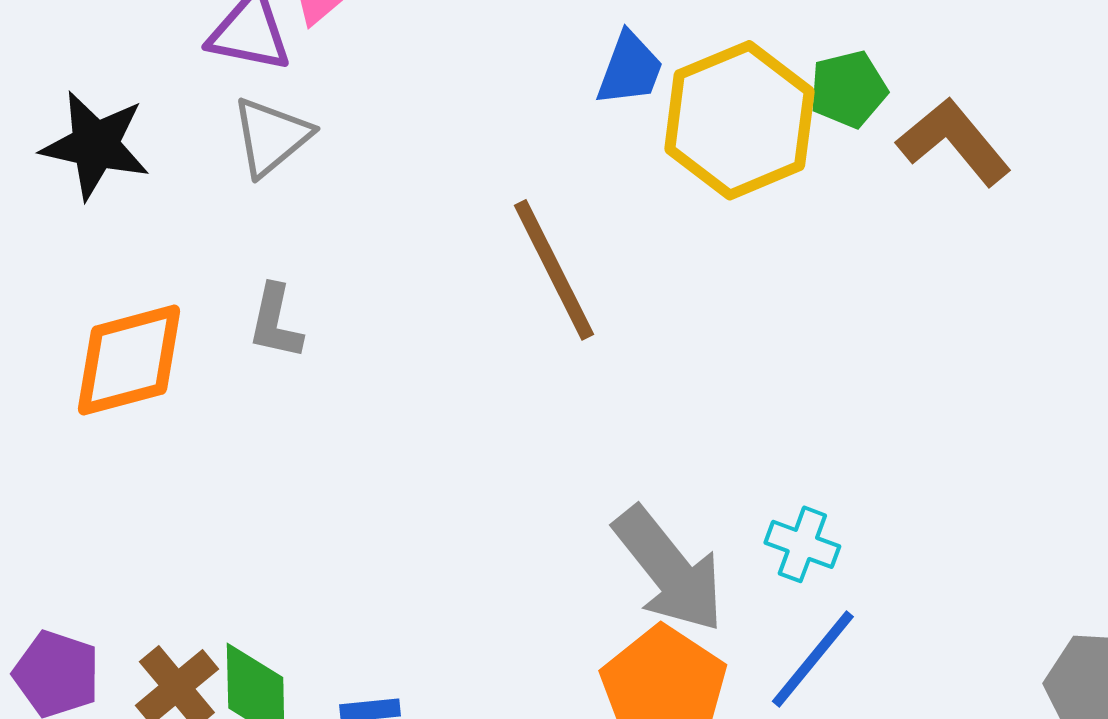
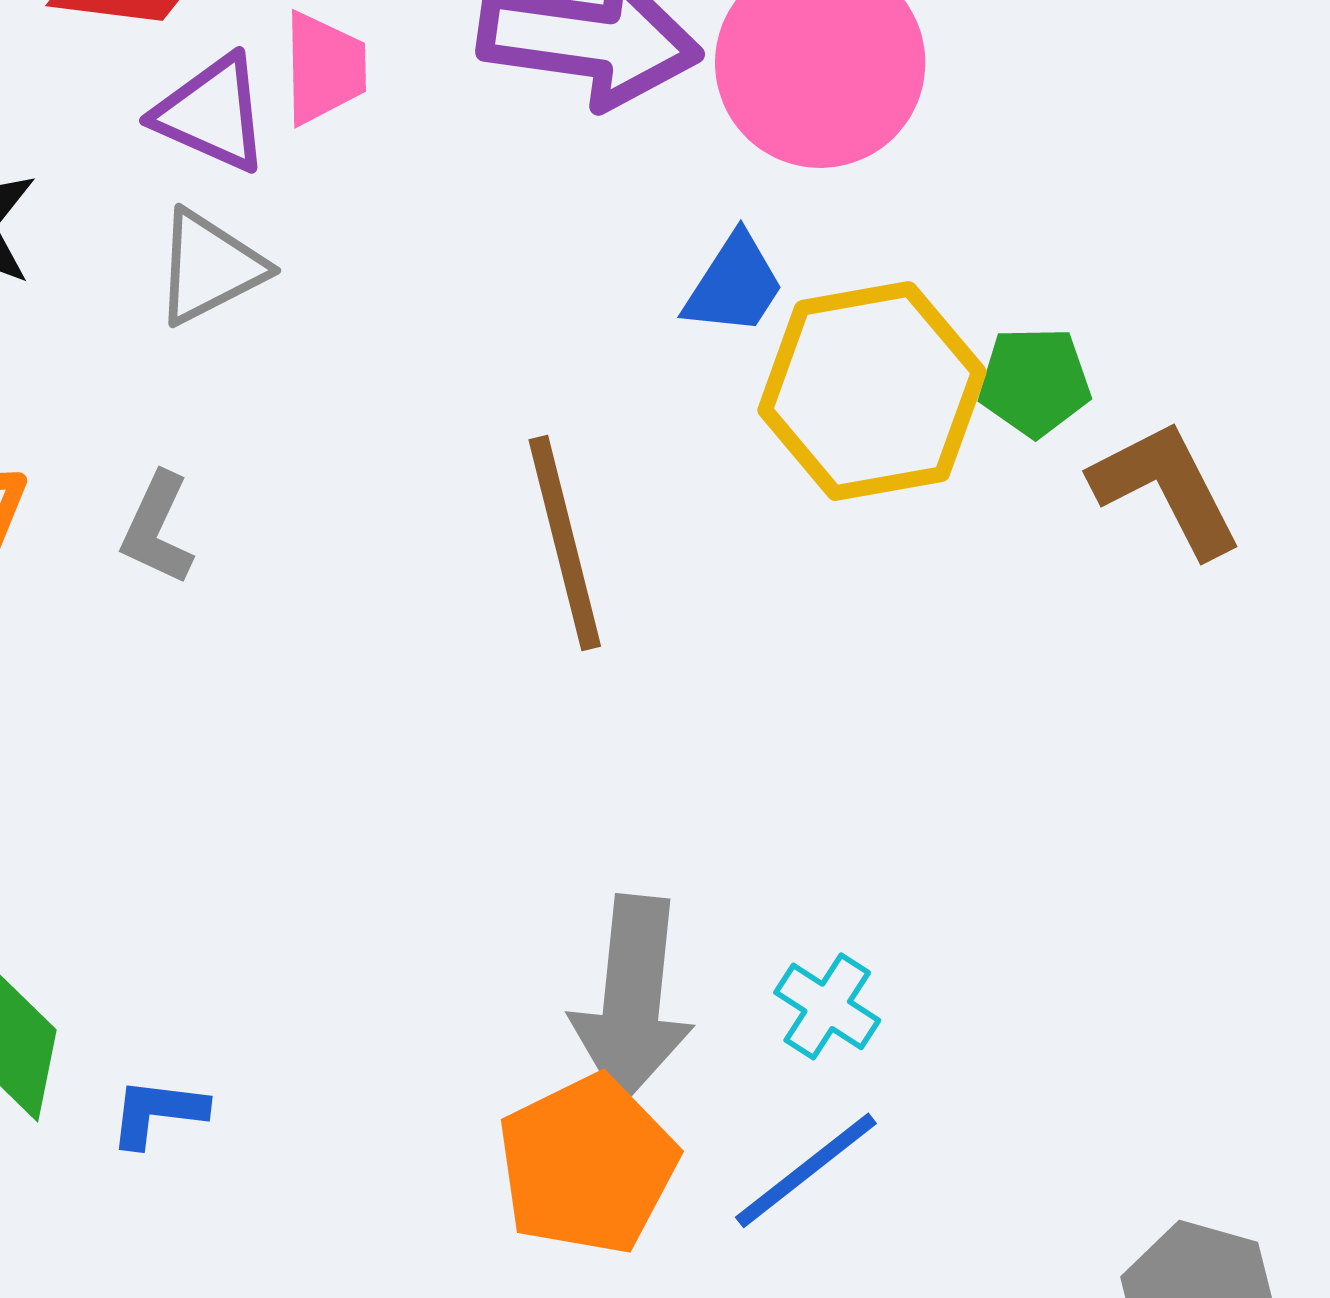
gray arrow: (669, 569) -> (632, 1000), turned 32

